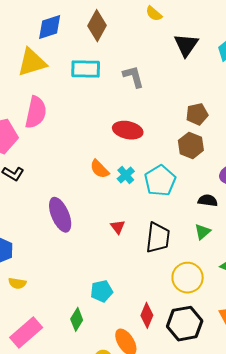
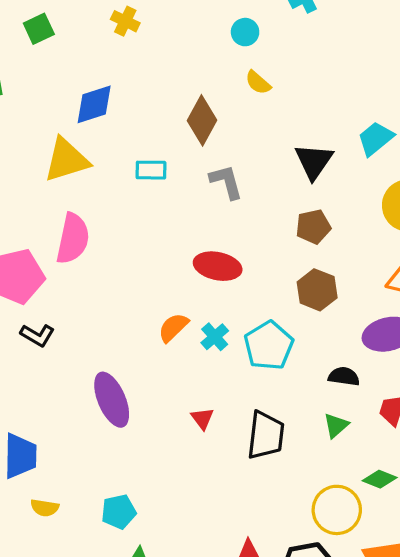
brown diamond: (97, 26) -> (202, 120), moved
black triangle: (186, 45) -> (314, 161), moved
cyan rectangle: (86, 69) -> (151, 170), size x0.7
brown pentagon: (197, 114) -> (313, 227), moved
orange semicircle: (99, 169) -> (173, 328), turned 90
yellow circle: (188, 278) -> (337, 510), moved
cyan pentagon: (102, 291) -> (119, 512), moved

